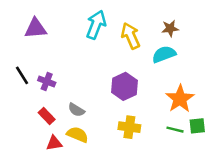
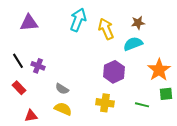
purple hexagon: (124, 86) -> (114, 72), moved
orange star: (180, 99) -> (159, 70), moved
red rectangle: (47, 116) -> (19, 88), moved
green square: (197, 126) -> (166, 94), moved
red triangle: (54, 143) -> (31, 116), moved

